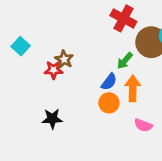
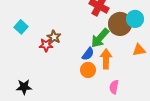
green arrow: (125, 61) -> (100, 38), size x1.5
black star: (52, 119) -> (24, 87), moved
pink semicircle: (143, 125) -> (114, 87), turned 80

